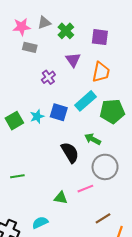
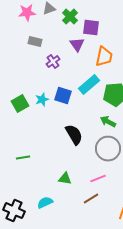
purple square: (100, 37) -> (91, 28), moved
gray rectangle: (30, 47) -> (35, 42), moved
green arrow: (93, 139) -> (108, 122), moved
pink line: (85, 189) -> (98, 179), moved
brown line: (103, 218) -> (91, 199), moved

